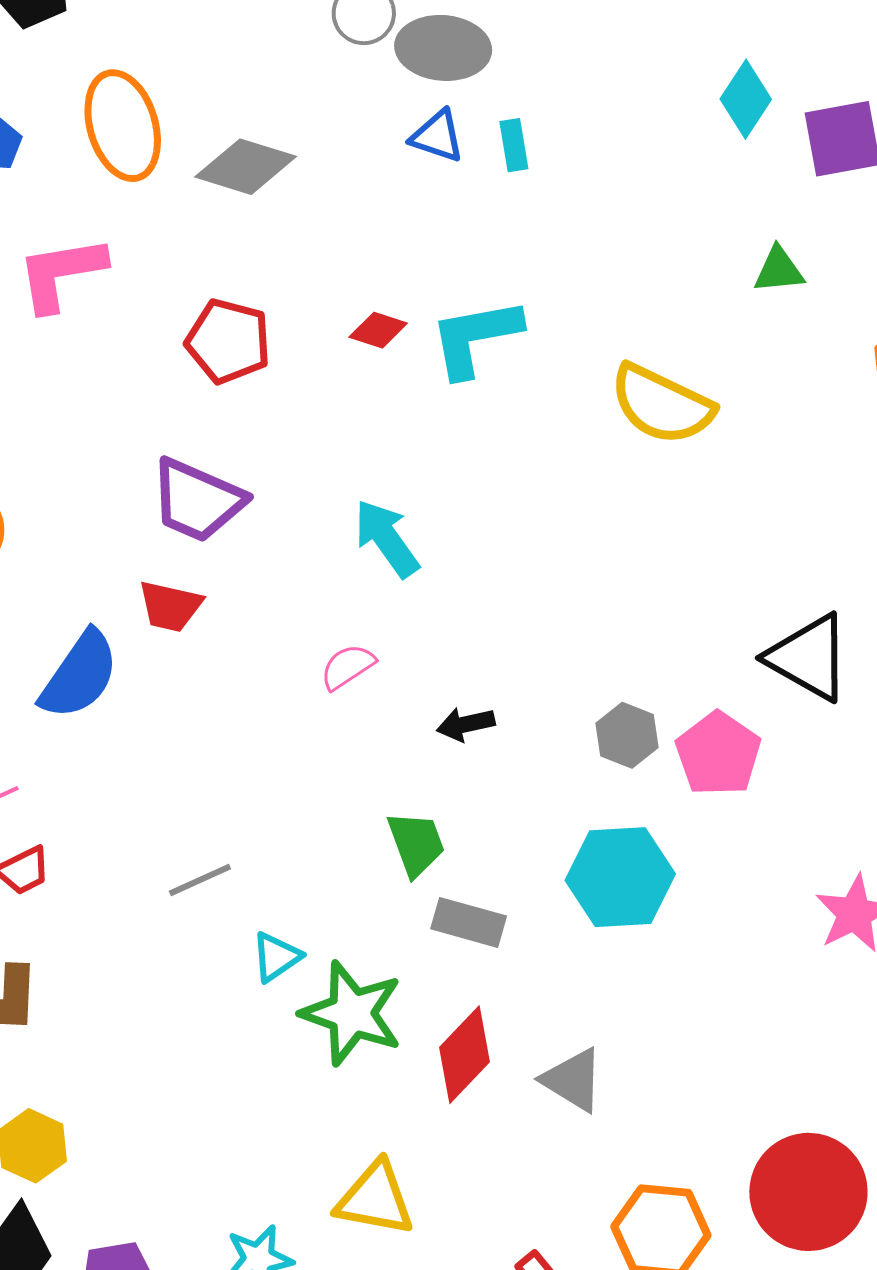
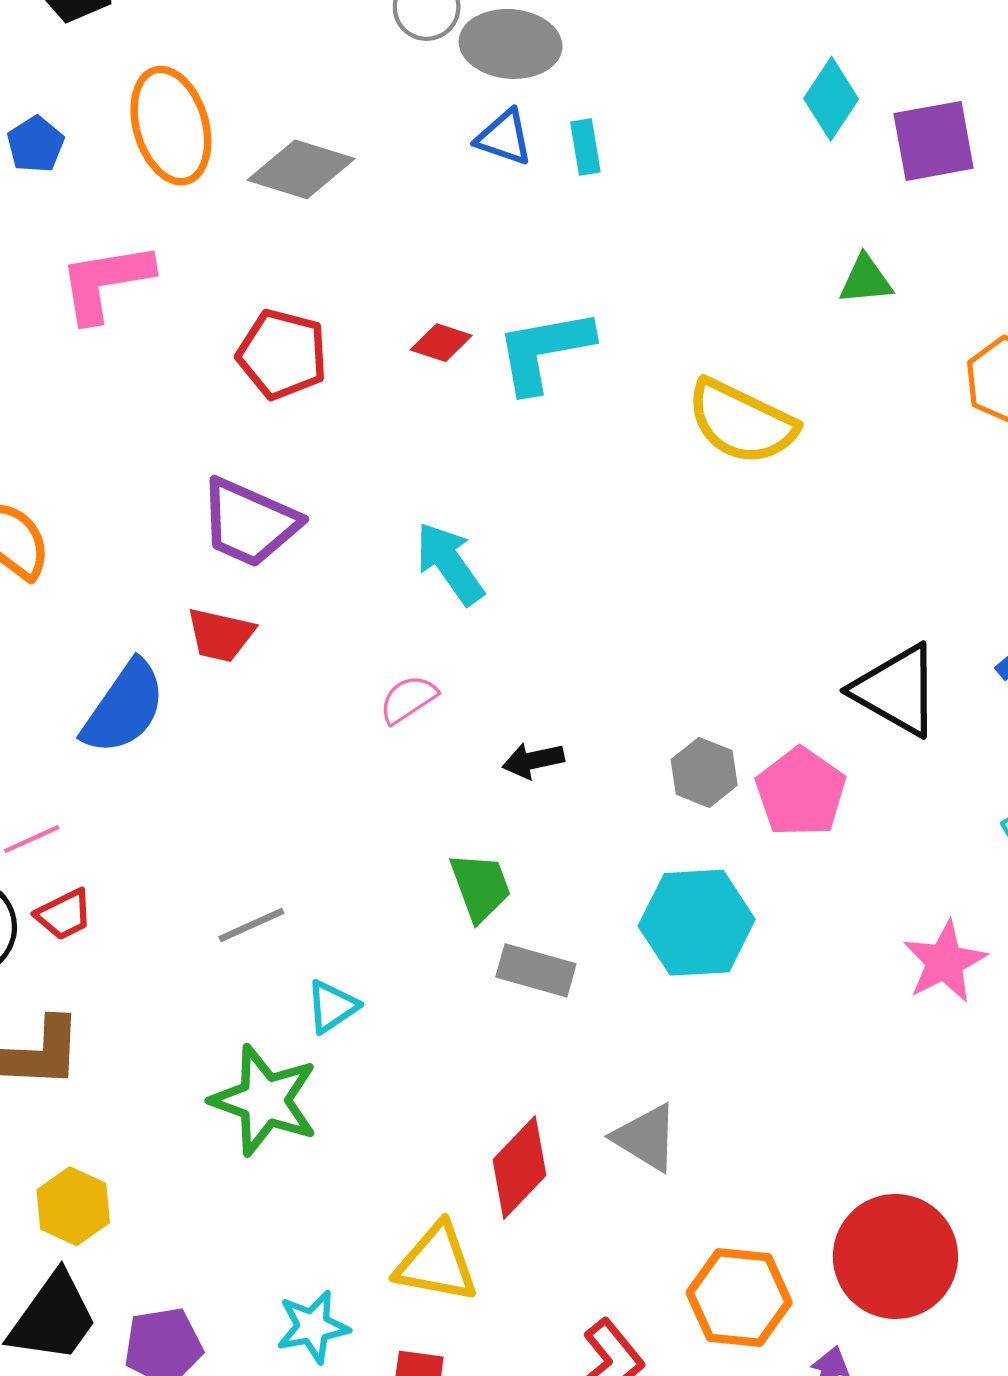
green star: (352, 1013) -> (264, 1100), moved
red diamond: (465, 1055) -> (519, 1168), moved

